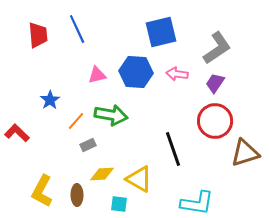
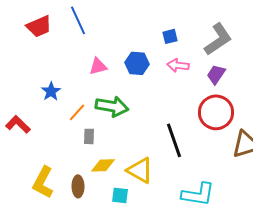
blue square: (161, 32) -> (170, 36), moved, size x0.5
red trapezoid: (38, 35) -> (39, 26), turned 72
blue hexagon: (136, 72) -> (137, 63), size x0.7
gray rectangle: (88, 145) -> (89, 136), turned -63

